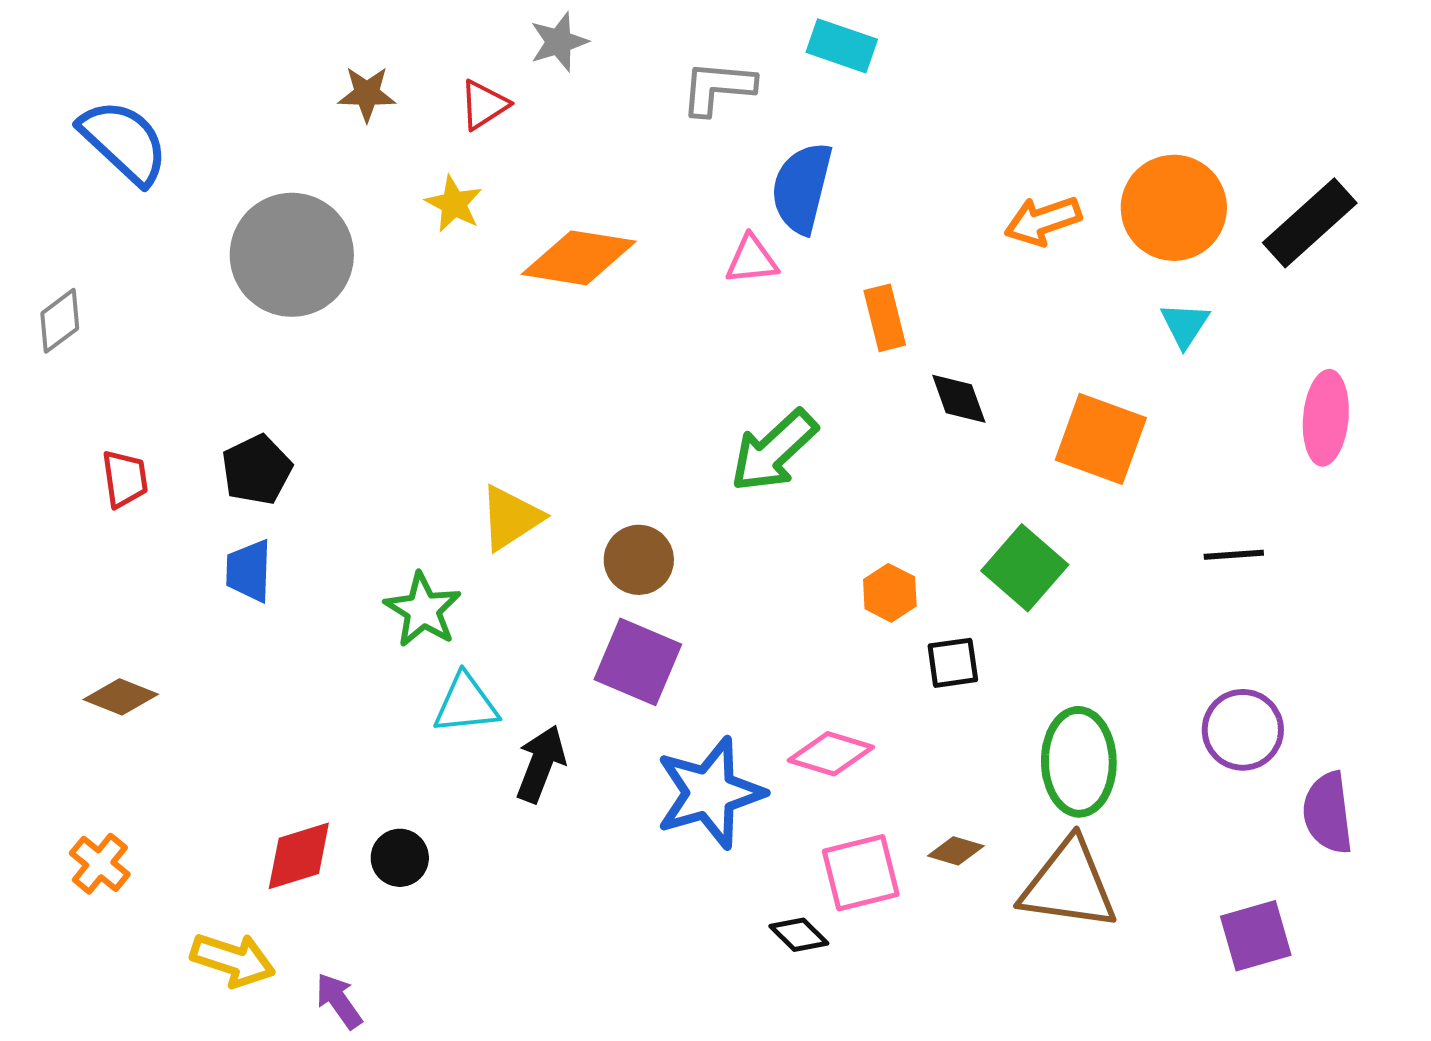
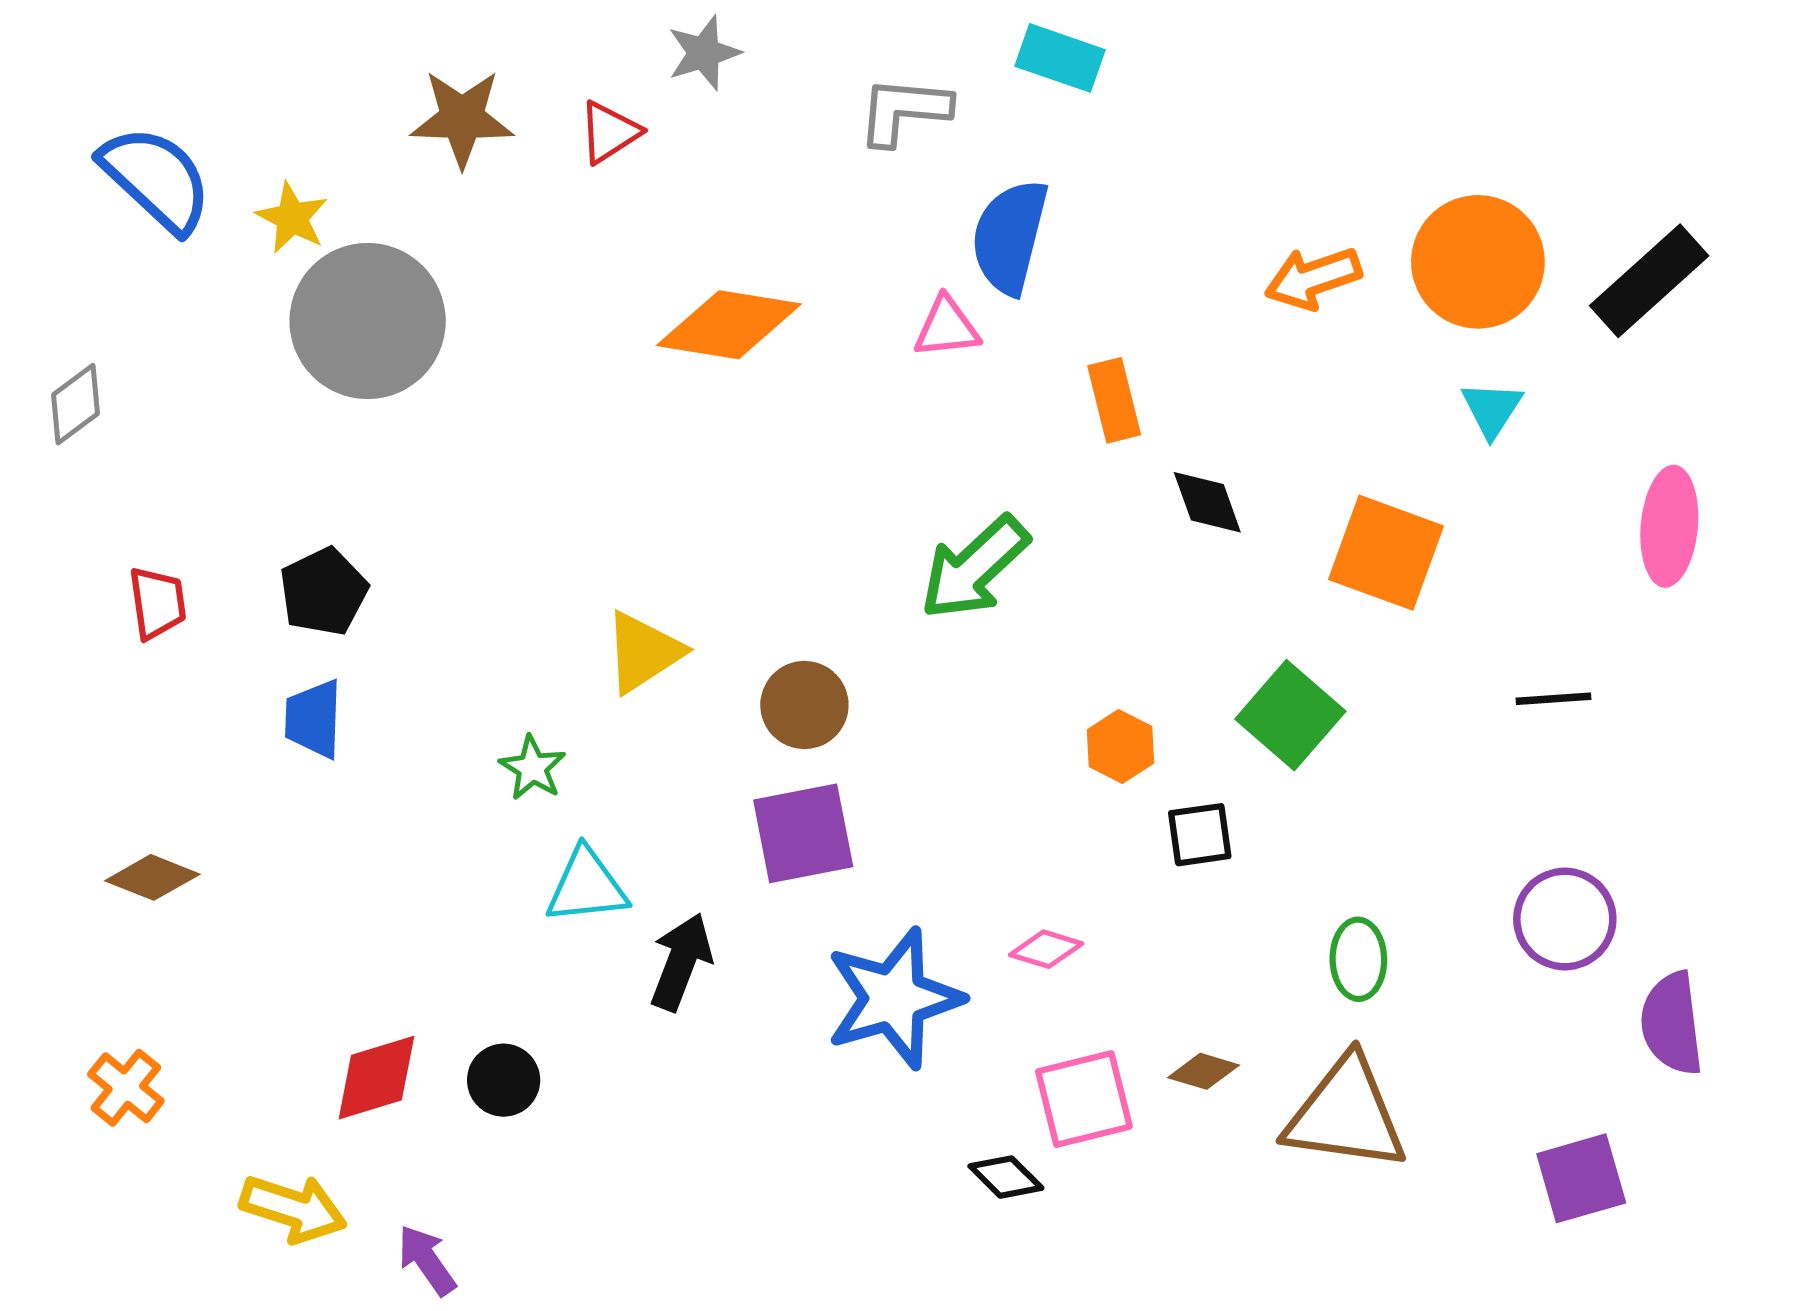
brown star: (367, 94) -> (462, 118), size x1.4
yellow star: (454, 204) -> (292, 218), moved
green star: (423, 610) -> (533, 768), size x0.7
purple square: (638, 662) -> (803, 833), turned -34
pink diamond: (831, 754) -> (1046, 949), size x0.7
green ellipse: (1079, 762) -> (1358, 959), size x0.6

